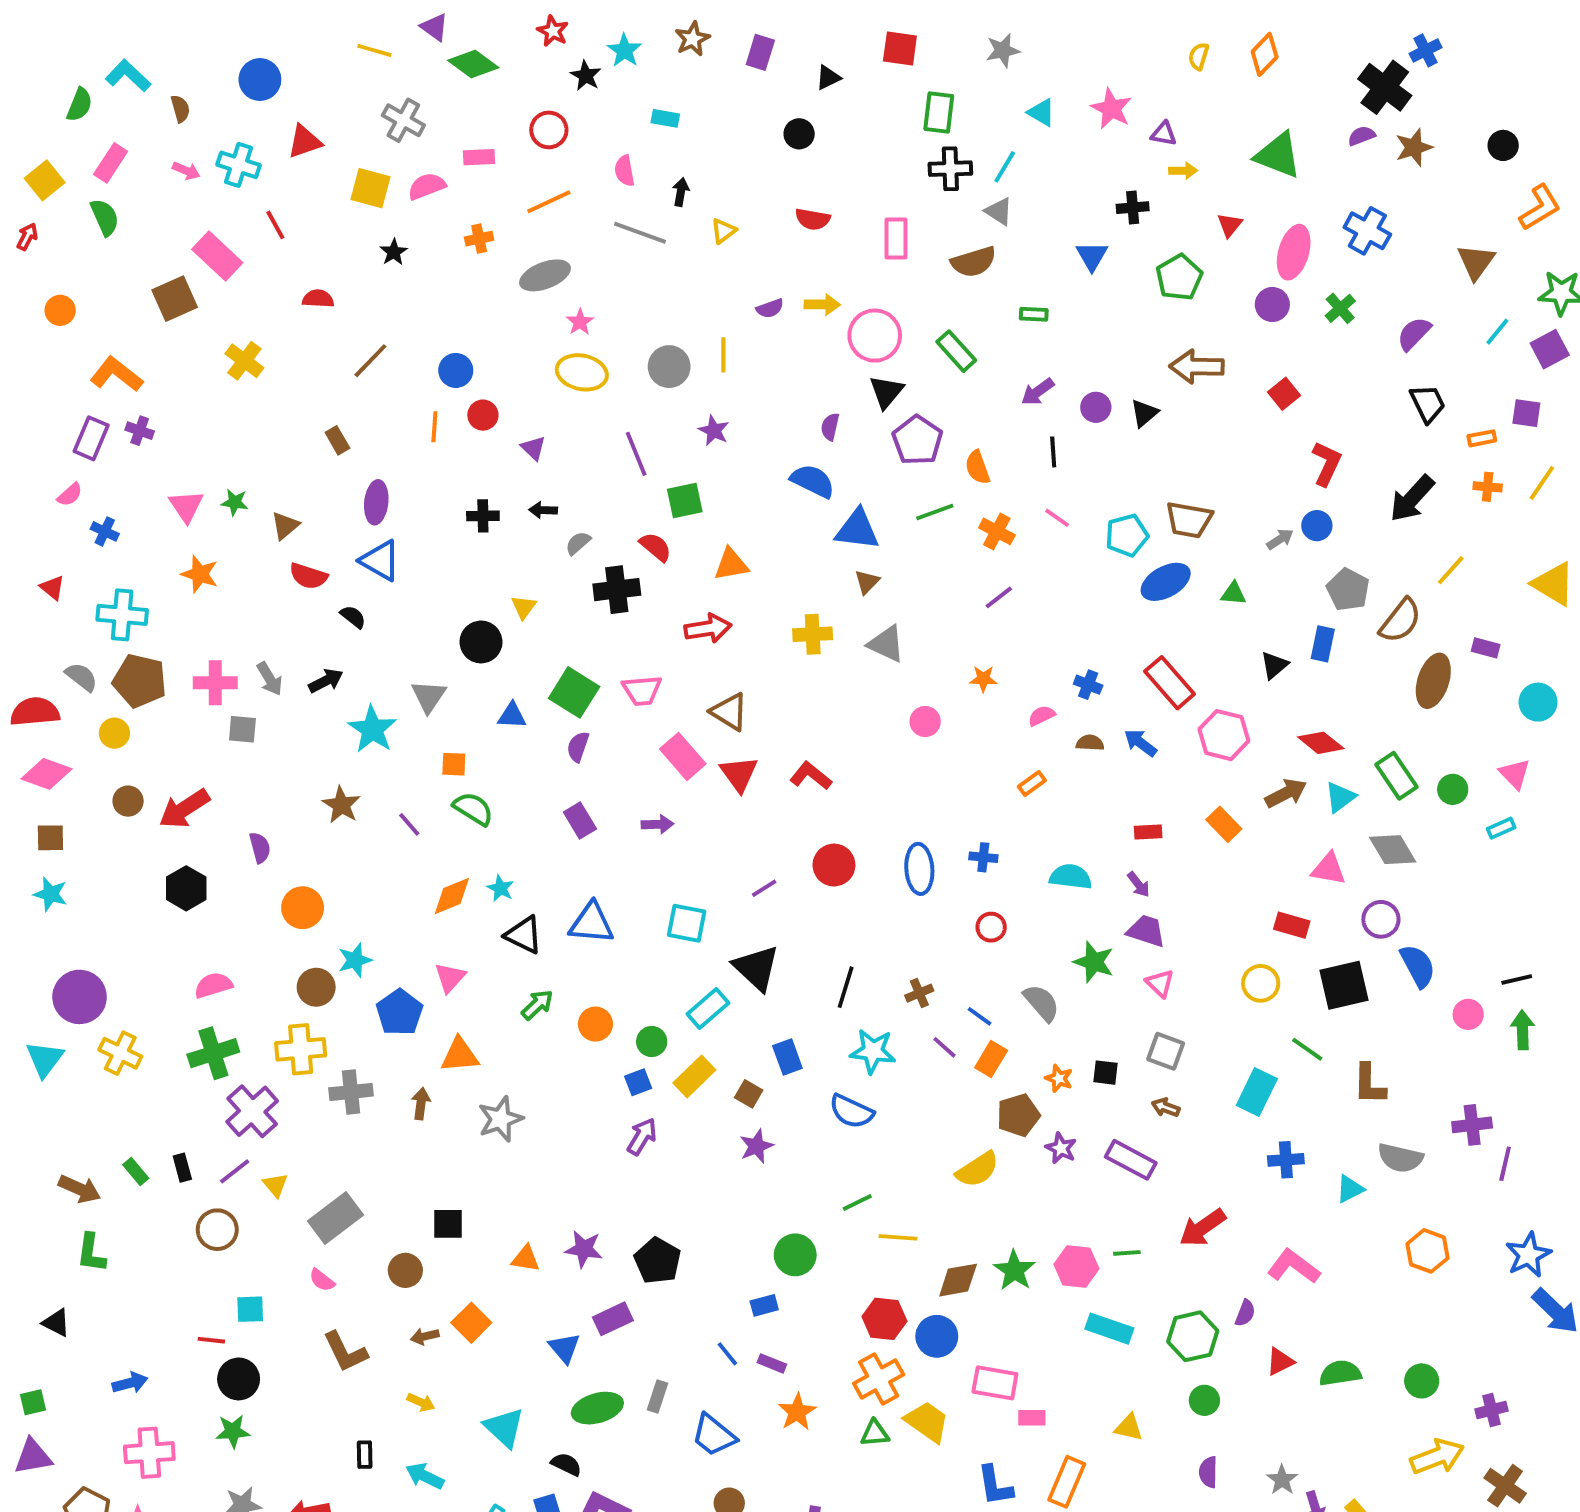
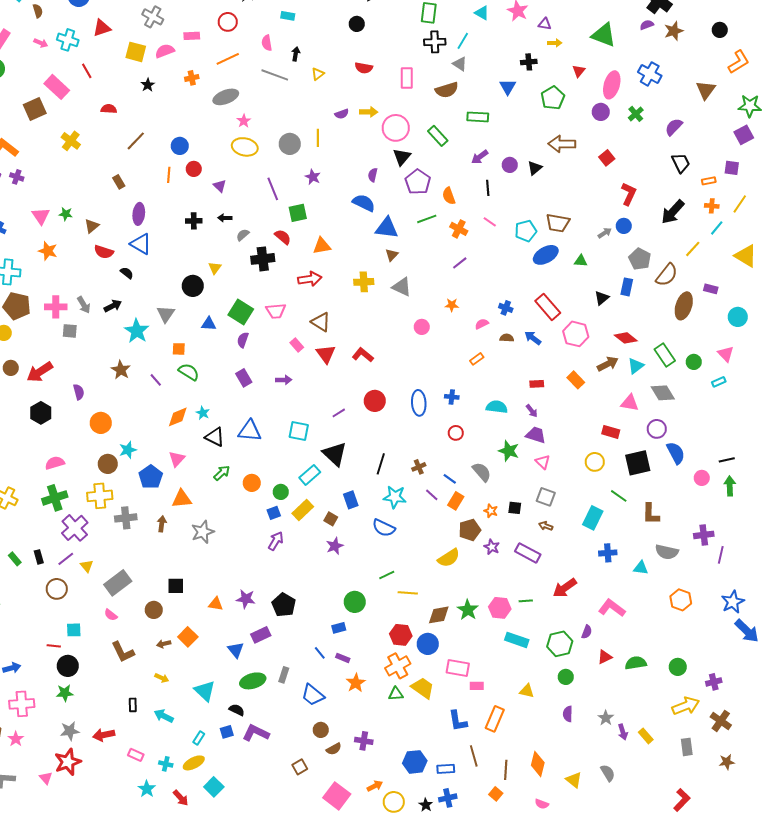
green rectangle: (1034, 314) -> (478, 117), size x1.5
cyan line: (1497, 332) -> (717, 228), moved
pink rectangle: (683, 756) -> (297, 345), size x0.6
cyan triangle: (1350, 1189) -> (641, 568), turned 35

